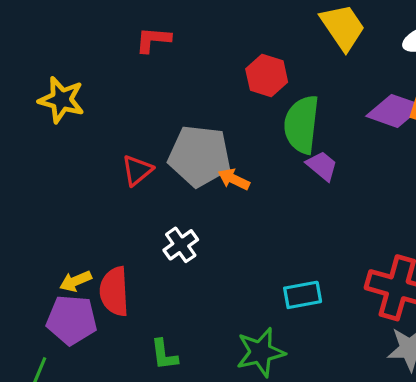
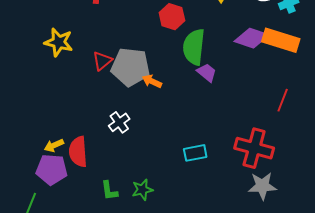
yellow star: (61, 100) -> (59, 42), moved
red triangle: (137, 170) -> (102, 61), moved
green star: (261, 352) -> (142, 190), moved, size x0.7

